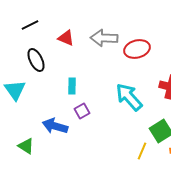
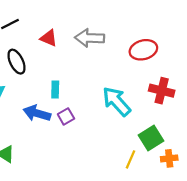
red ellipse: (137, 49) -> (143, 50), moved
blue arrow: (55, 126) -> (37, 113), moved

